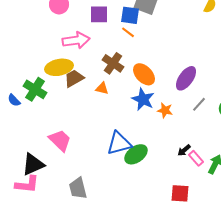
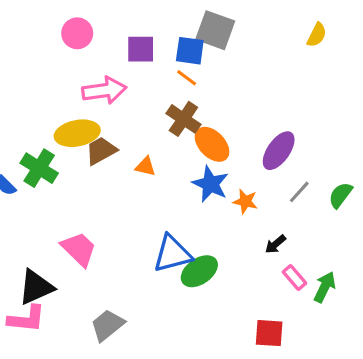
brown cross: (113, 63) -> (183, 119), moved
black arrow: (184, 150) -> (275, 244), moved
gray trapezoid: (78, 188) -> (107, 325), turned 65

